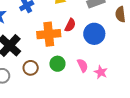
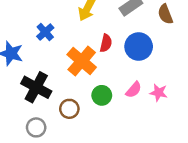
orange cross: (49, 34) -> (82, 61), turned -30
pink semicircle: (83, 65) -> (134, 90), turned 80

